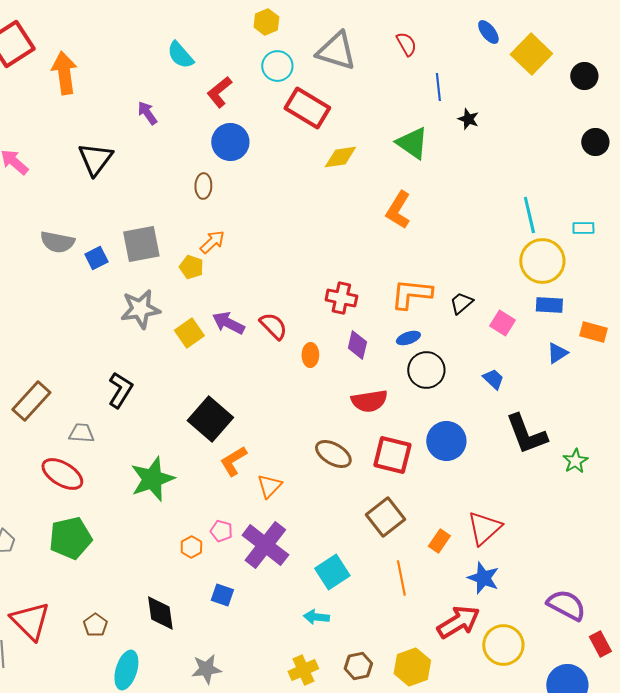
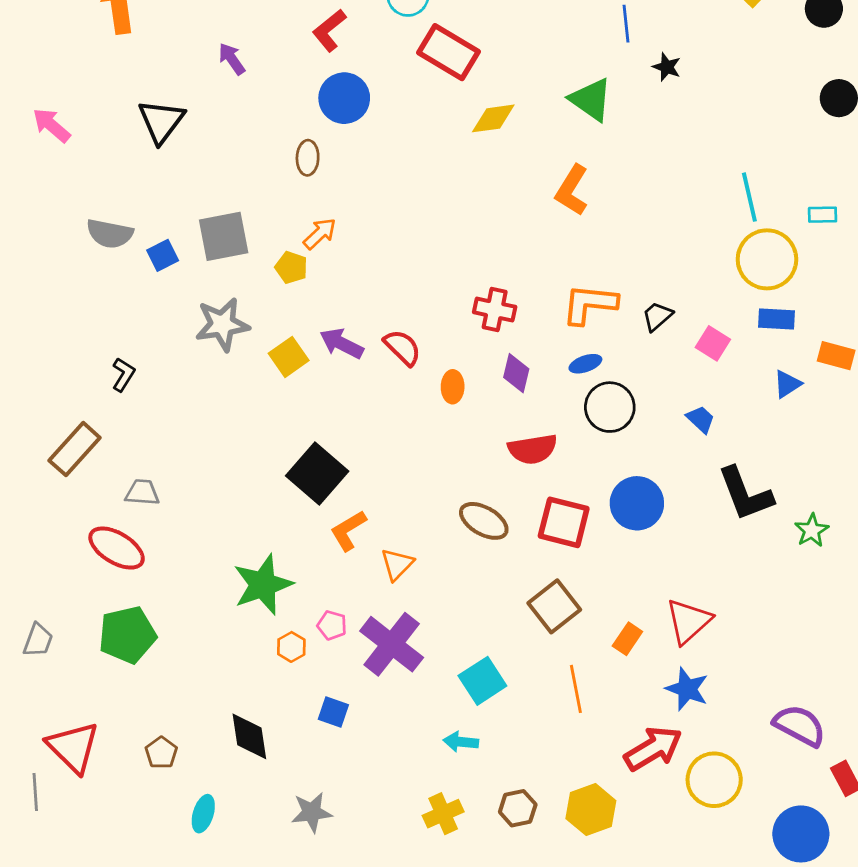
black L-shape: (120, 390) -> (123, 375), moved, size x0.7
green star: (152, 479) -> (263, 585), moved
cyan ellipse: (126, 670) -> (203, 814), size x0.7

